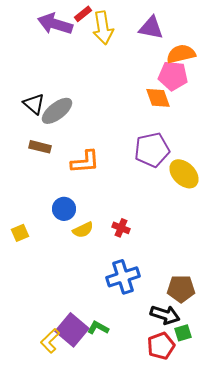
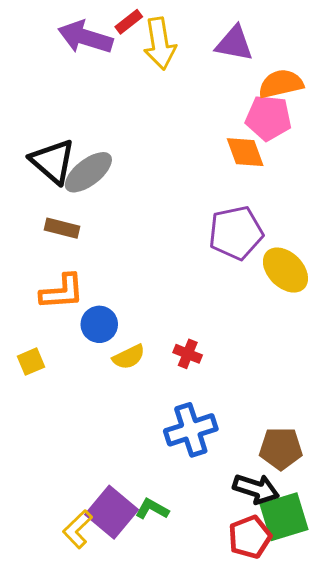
black triangle: (34, 104) -> (53, 161), size x1.4
orange L-shape: (85, 162) -> (62, 292), moved
green square: (183, 333) -> (284, 517), size x1.8

